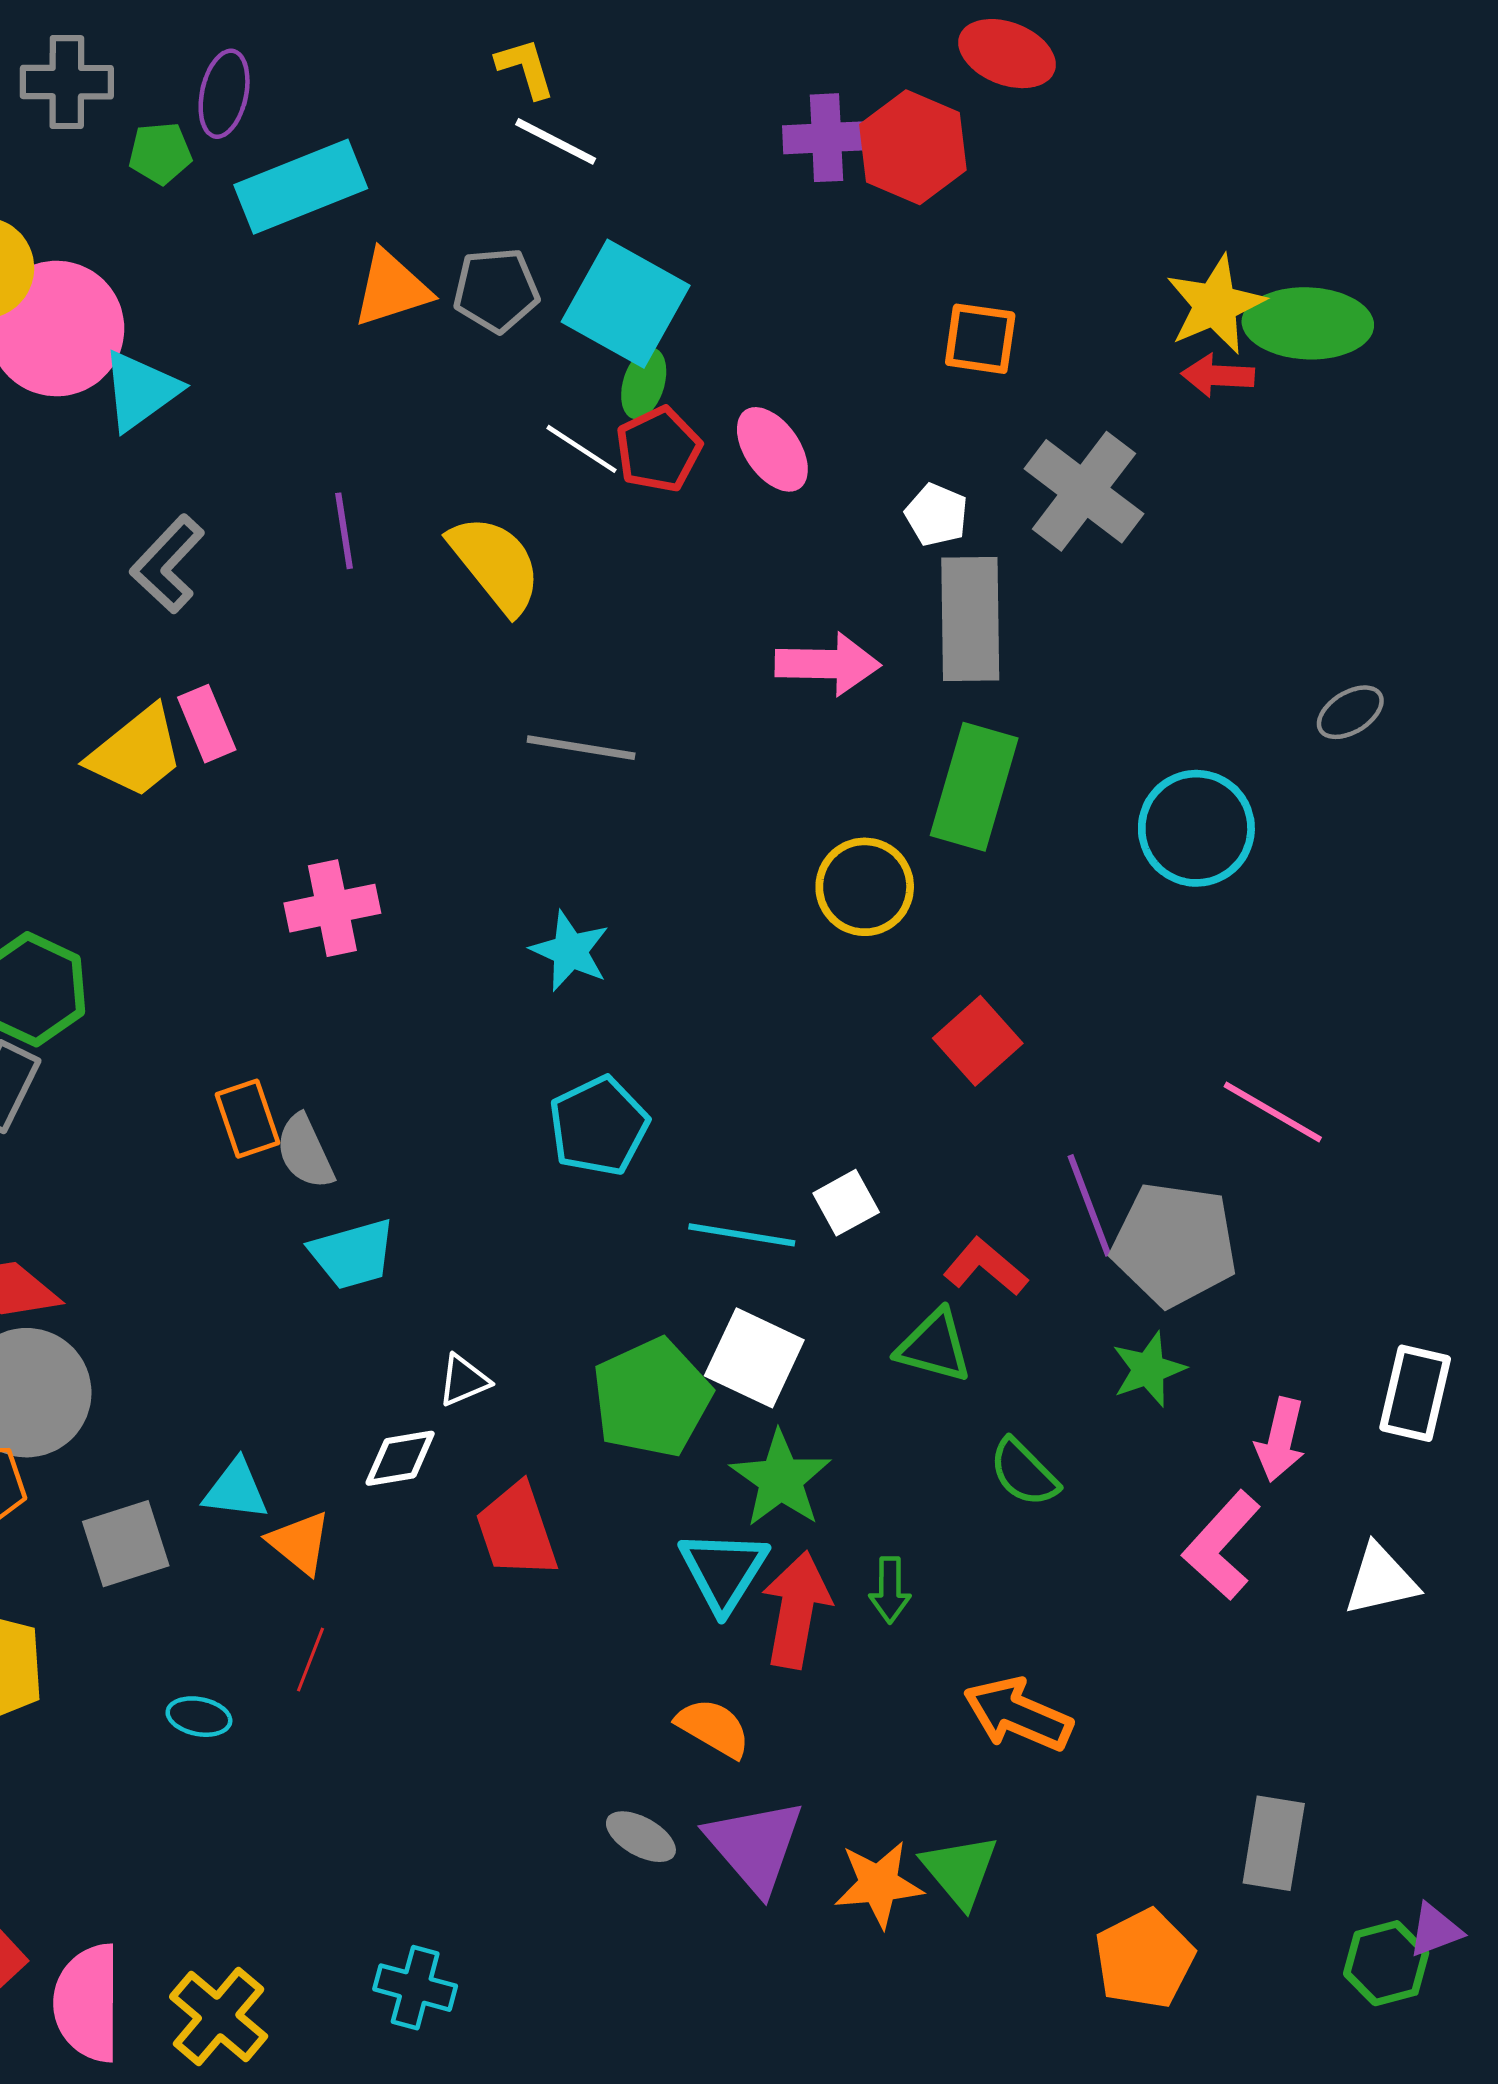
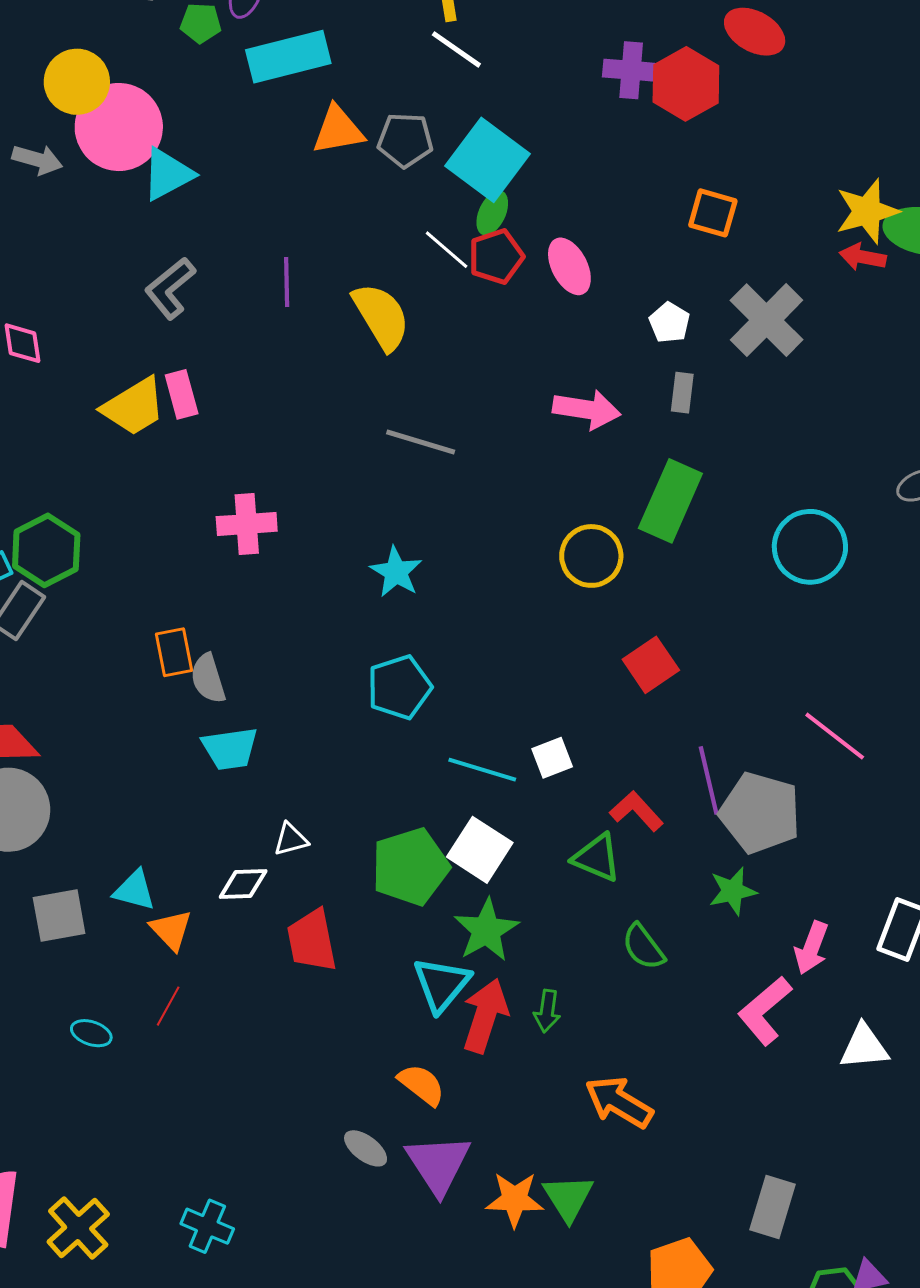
gray rectangle: (970, 619) -> (682, 393), size x0.5

